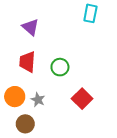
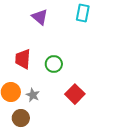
purple triangle: (31, 27) -> (40, 17), moved

